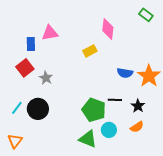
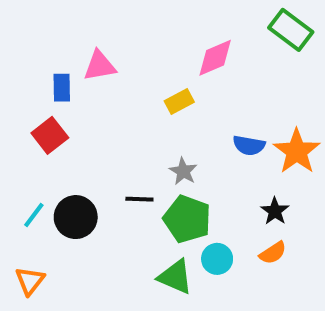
green rectangle: (146, 15) -> (291, 30), size x1.5
pink diamond: (108, 29) -> (215, 58), turned 60
gray star: (46, 78) -> (183, 171), moved
black line: (115, 100) -> (139, 199), moved

